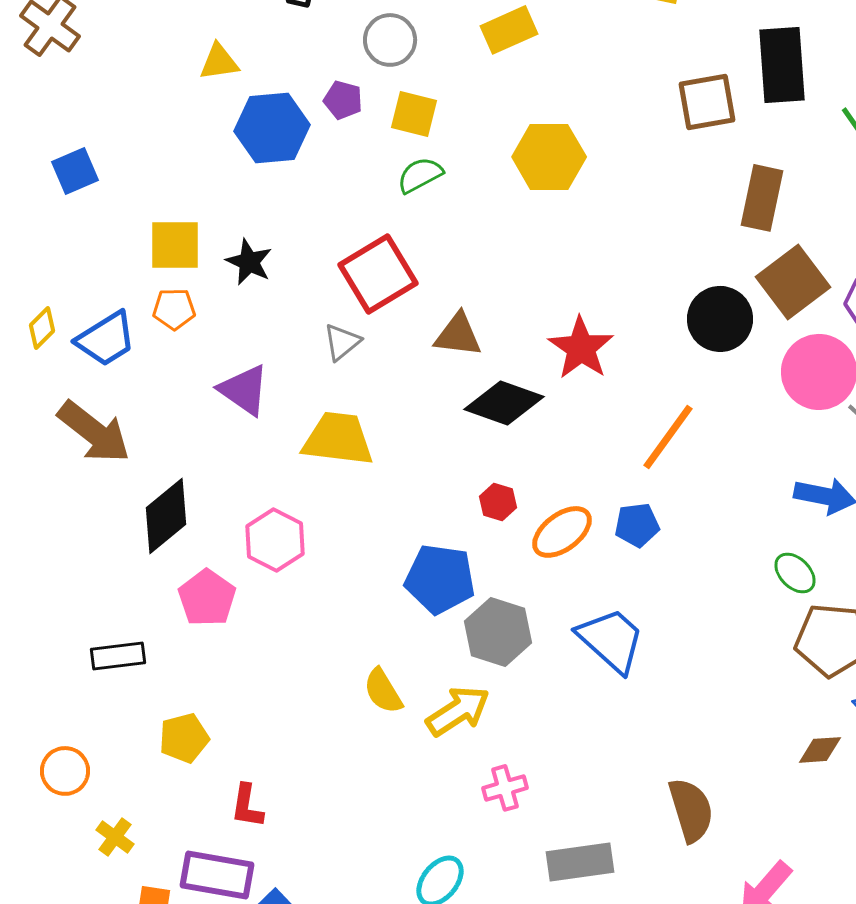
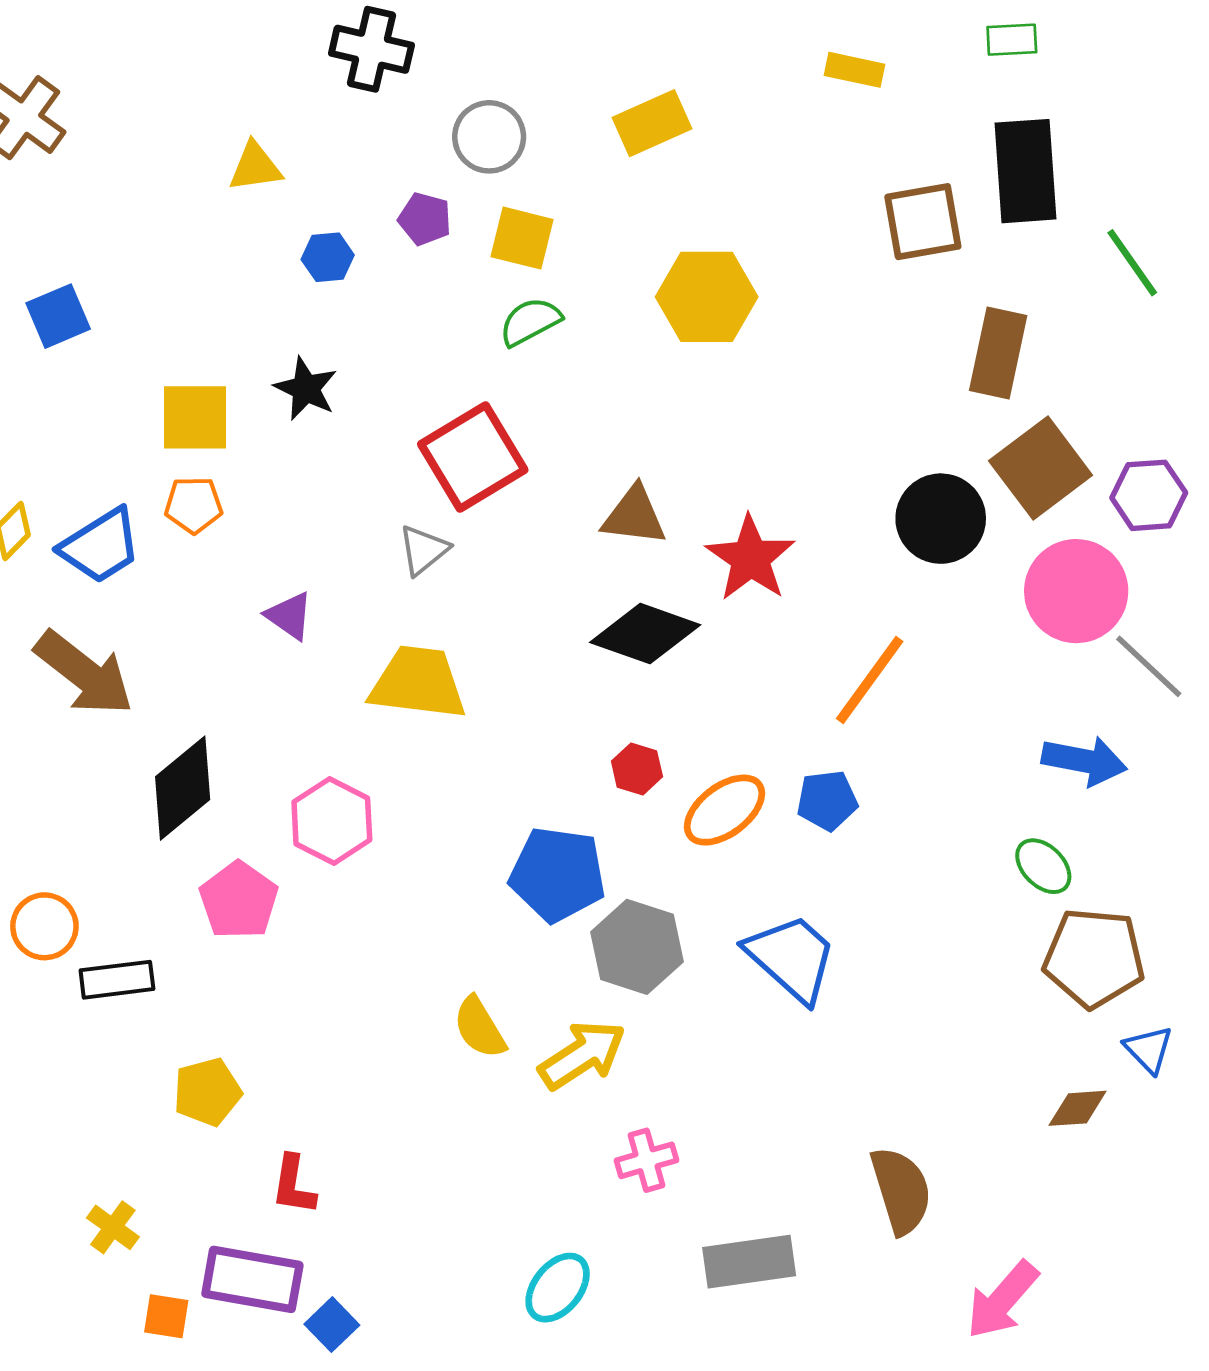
blue hexagon: (272, 128) -> (328, 257), size x0.5
black star: (249, 262) -> (306, 389), moved
brown triangle: (458, 335) -> (634, 516), moved
purple triangle: (244, 390) -> (289, 616), size x0.7
orange circle: (65, 771) -> (44, 926), moved

